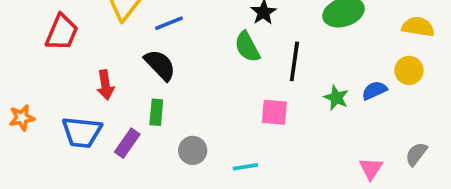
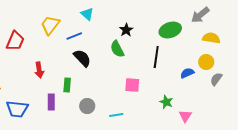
black line: (294, 61) -> (156, 57), moved
black semicircle: (160, 65) -> (82, 58), moved
green star: (336, 98) -> (166, 102), moved
blue trapezoid: (82, 132) -> (17, 109), moved
purple rectangle: (127, 143) -> (51, 102), turned -35
gray semicircle: (416, 154) -> (216, 79), moved

